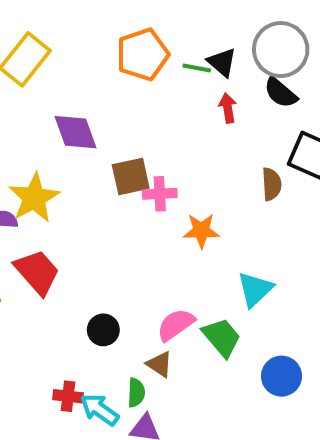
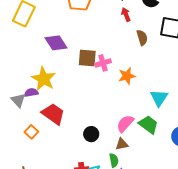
brown square: (131, 177) -> (87, 58), turned 30
brown semicircle: (272, 184) -> (142, 38), moved
brown triangle: (159, 364) -> (122, 144), turned -32

